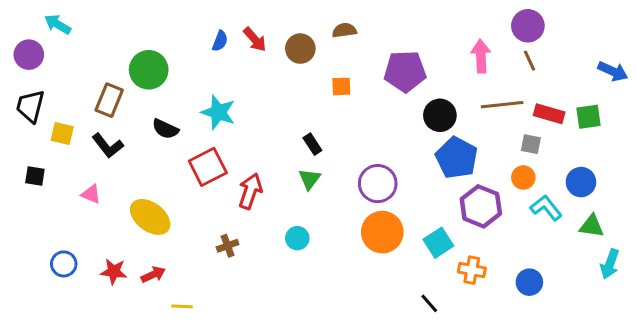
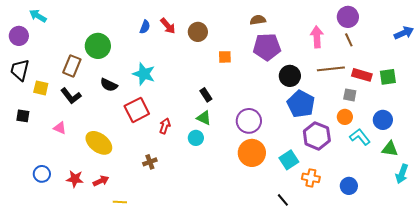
brown semicircle: (344, 30) -> (258, 20), moved
blue arrow: (613, 71) -> (404, 33), moved, turned -48
green triangle: (309, 179) -> (204, 118), turned -42
red arrow: (250, 191) -> (165, 126), size x0.7
cyan circle: (297, 238) -> (196, 138), moved

